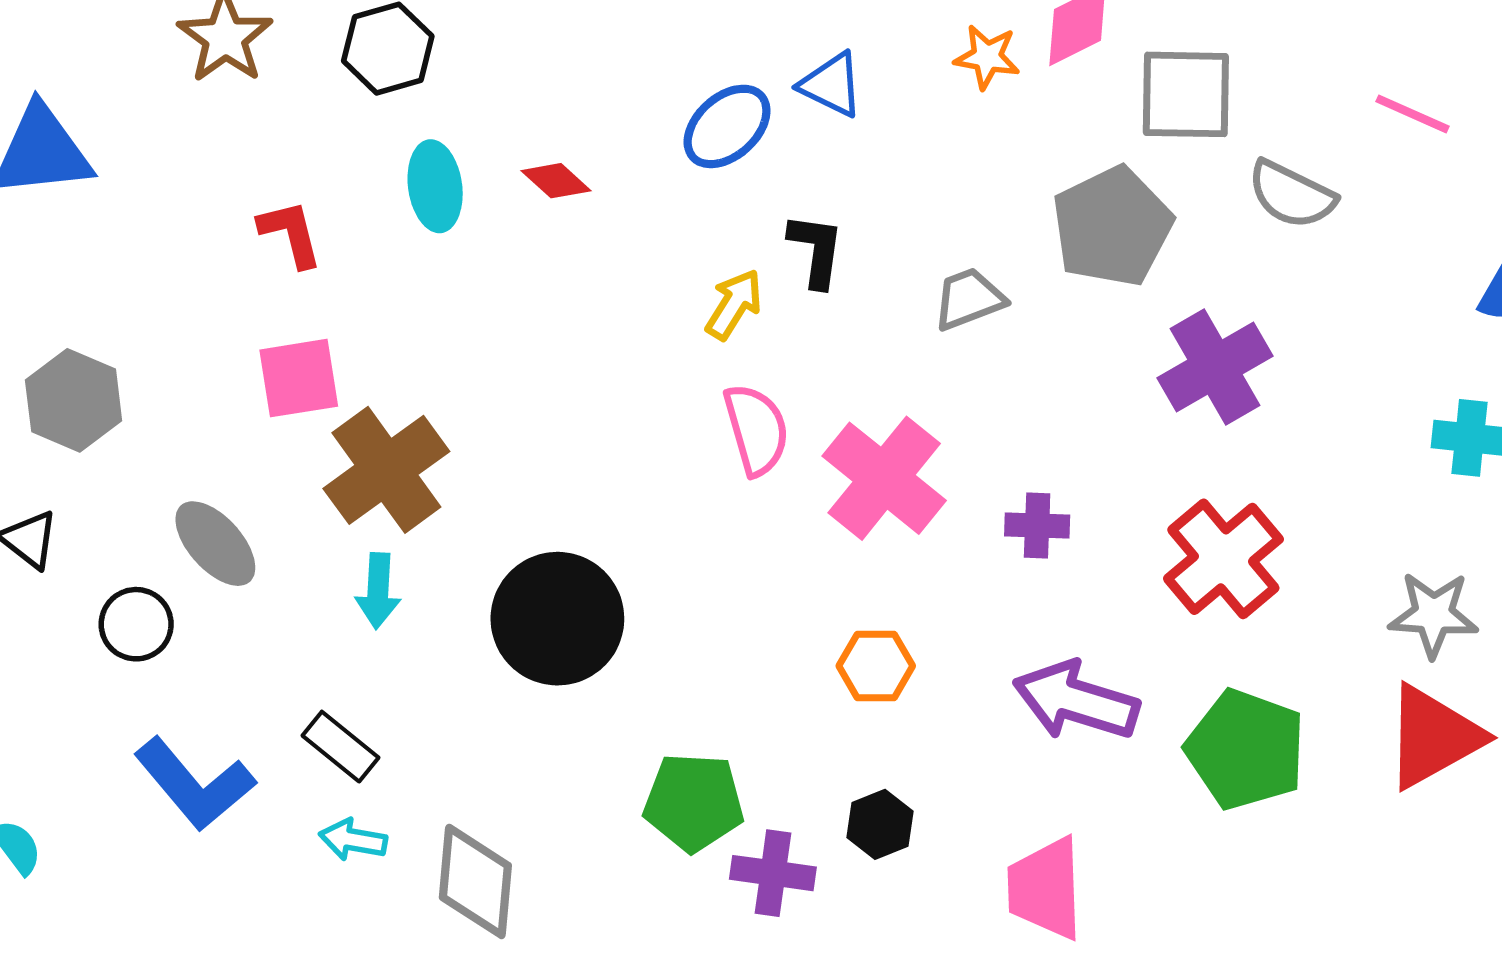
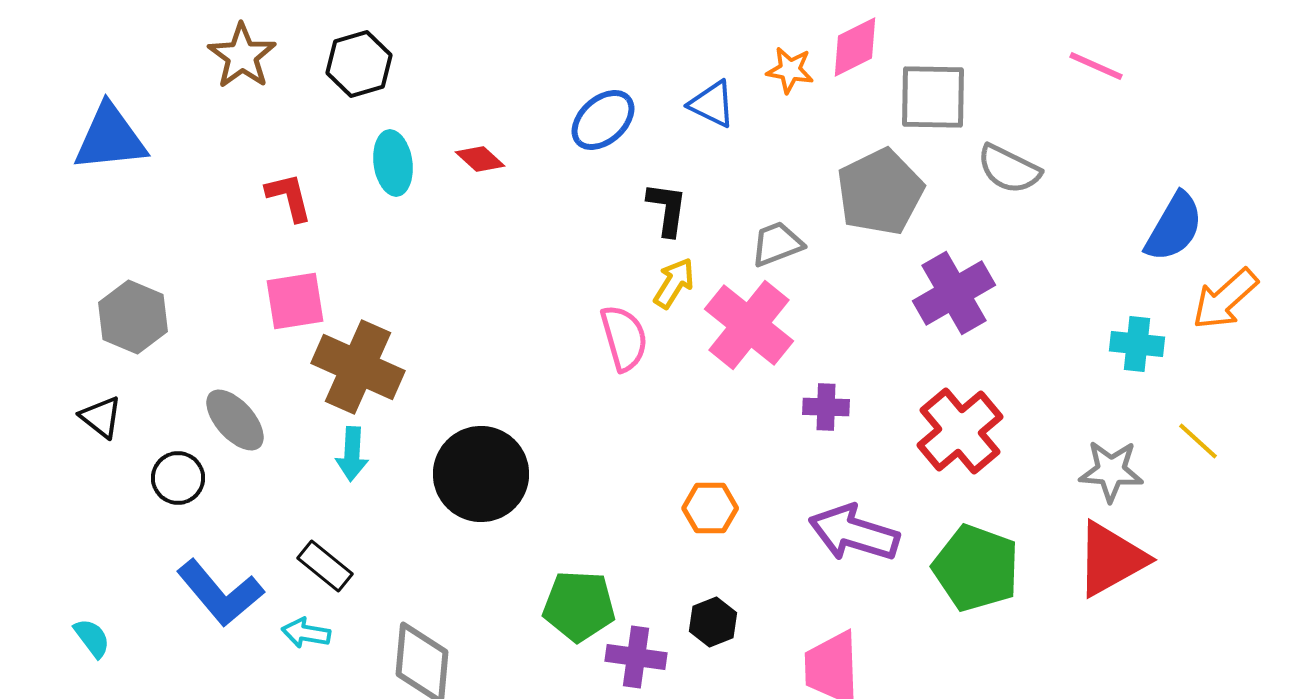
blue triangle: (831, 85) -> (712, 104), moved
pink line: (1413, 114) -> (1096, 66), moved
yellow arrow: (734, 304) -> (674, 283), moved
brown cross: (386, 470) -> (358, 367), turned -30
pink cross: (884, 478) -> (749, 325), moved
cyan arrow: (353, 840) -> (306, 633), moved

